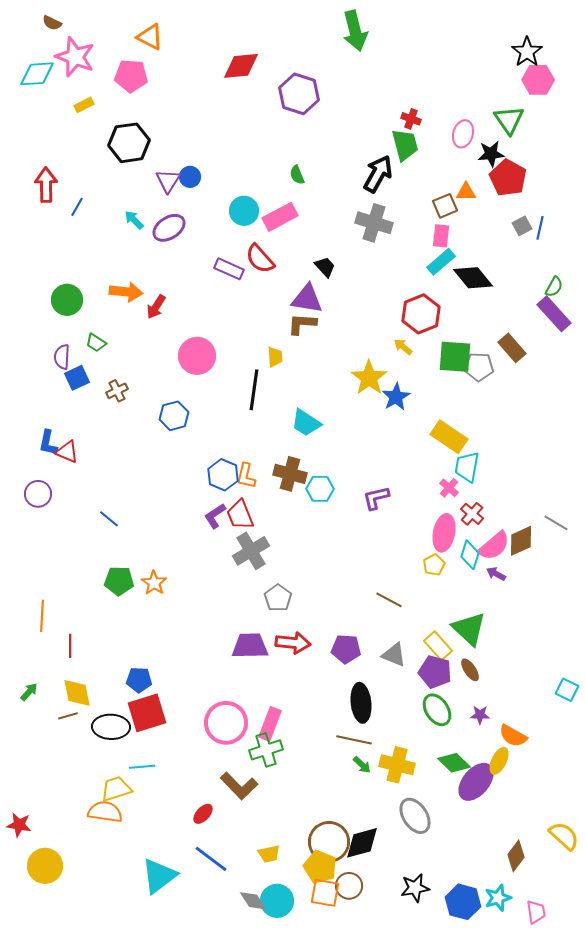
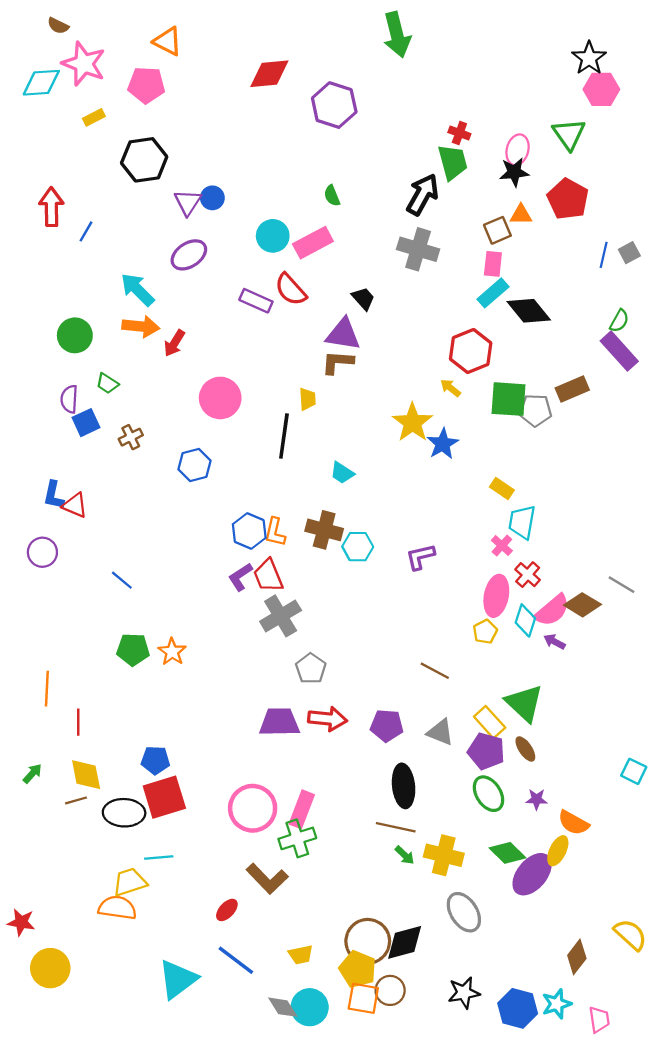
black star: (491, 154) -> (514, 172), moved
cyan arrow: (134, 220) -> (137, 290), moved, size x1.6
gray square: (522, 226) -> (629, 253), moved
brown rectangle: (512, 348) -> (572, 389), turned -72
cyan trapezoid: (306, 423) -> (342, 473), size x0.7
yellow rectangle: (449, 437) -> (502, 489), size x0.6
brown diamond: (521, 541) -> (582, 605), turned 56

